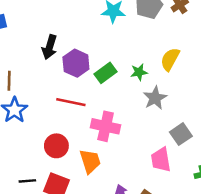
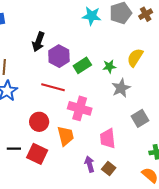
pink trapezoid: (161, 160) -> (108, 139), moved

